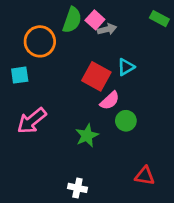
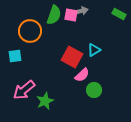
pink square: (95, 20) -> (71, 15), turned -32
gray arrow: (107, 29) -> (81, 11), moved
green star: (87, 136) -> (45, 101), moved

